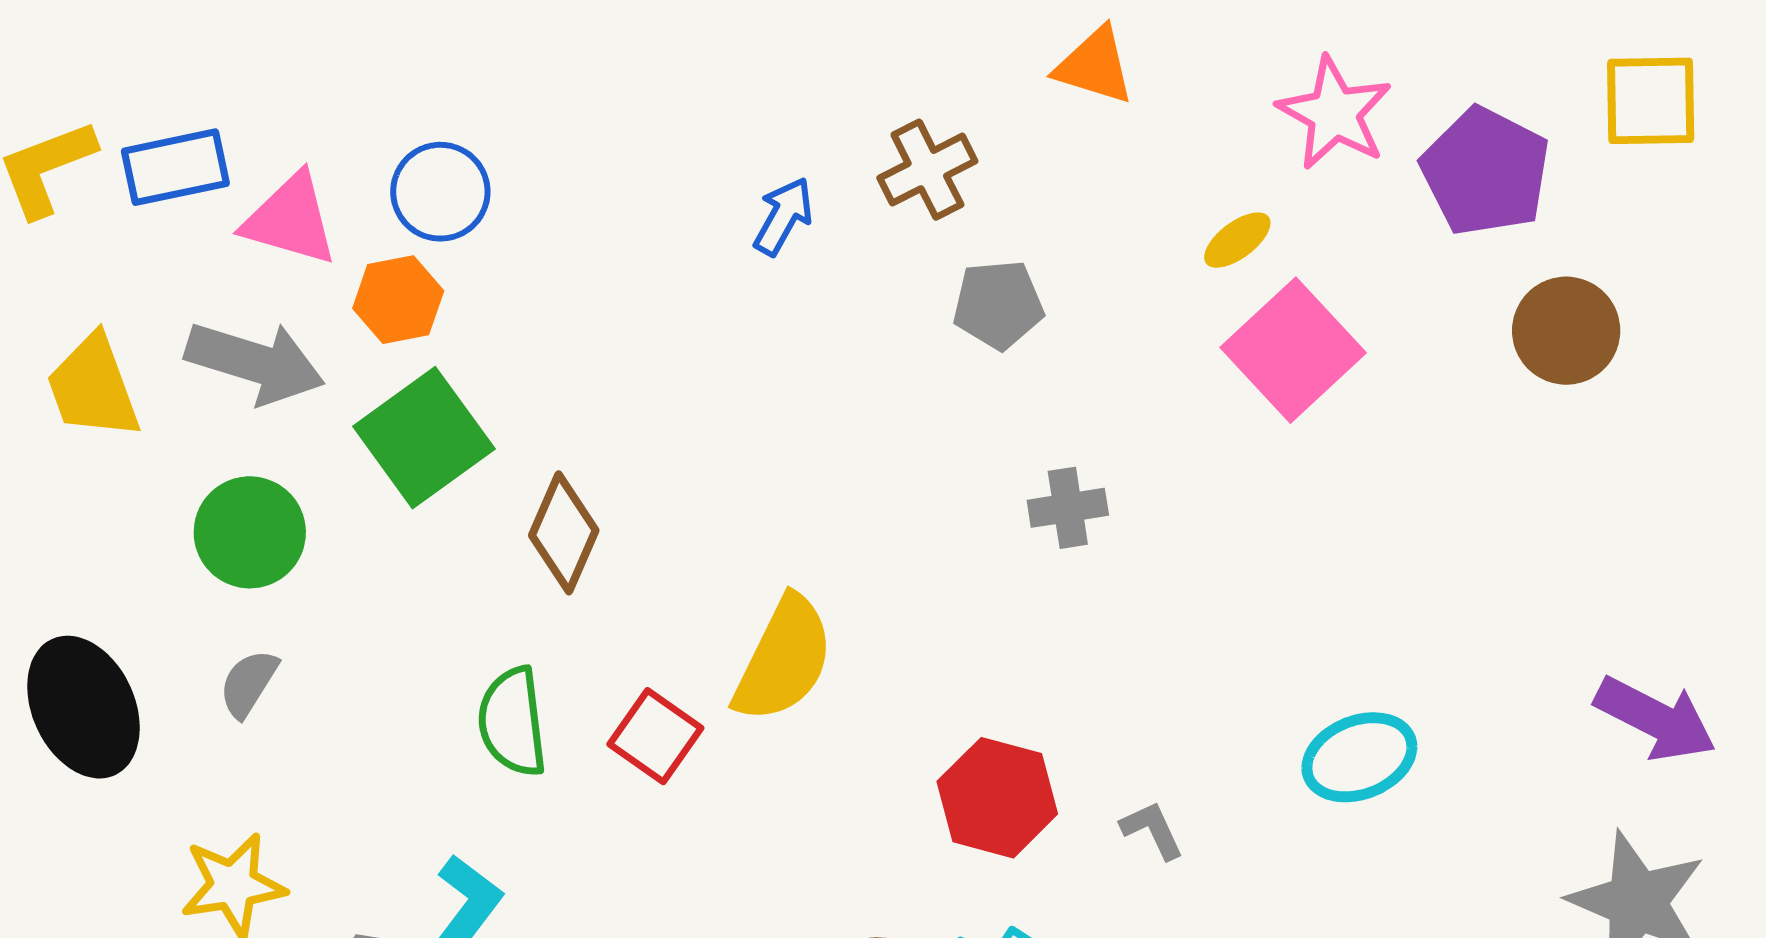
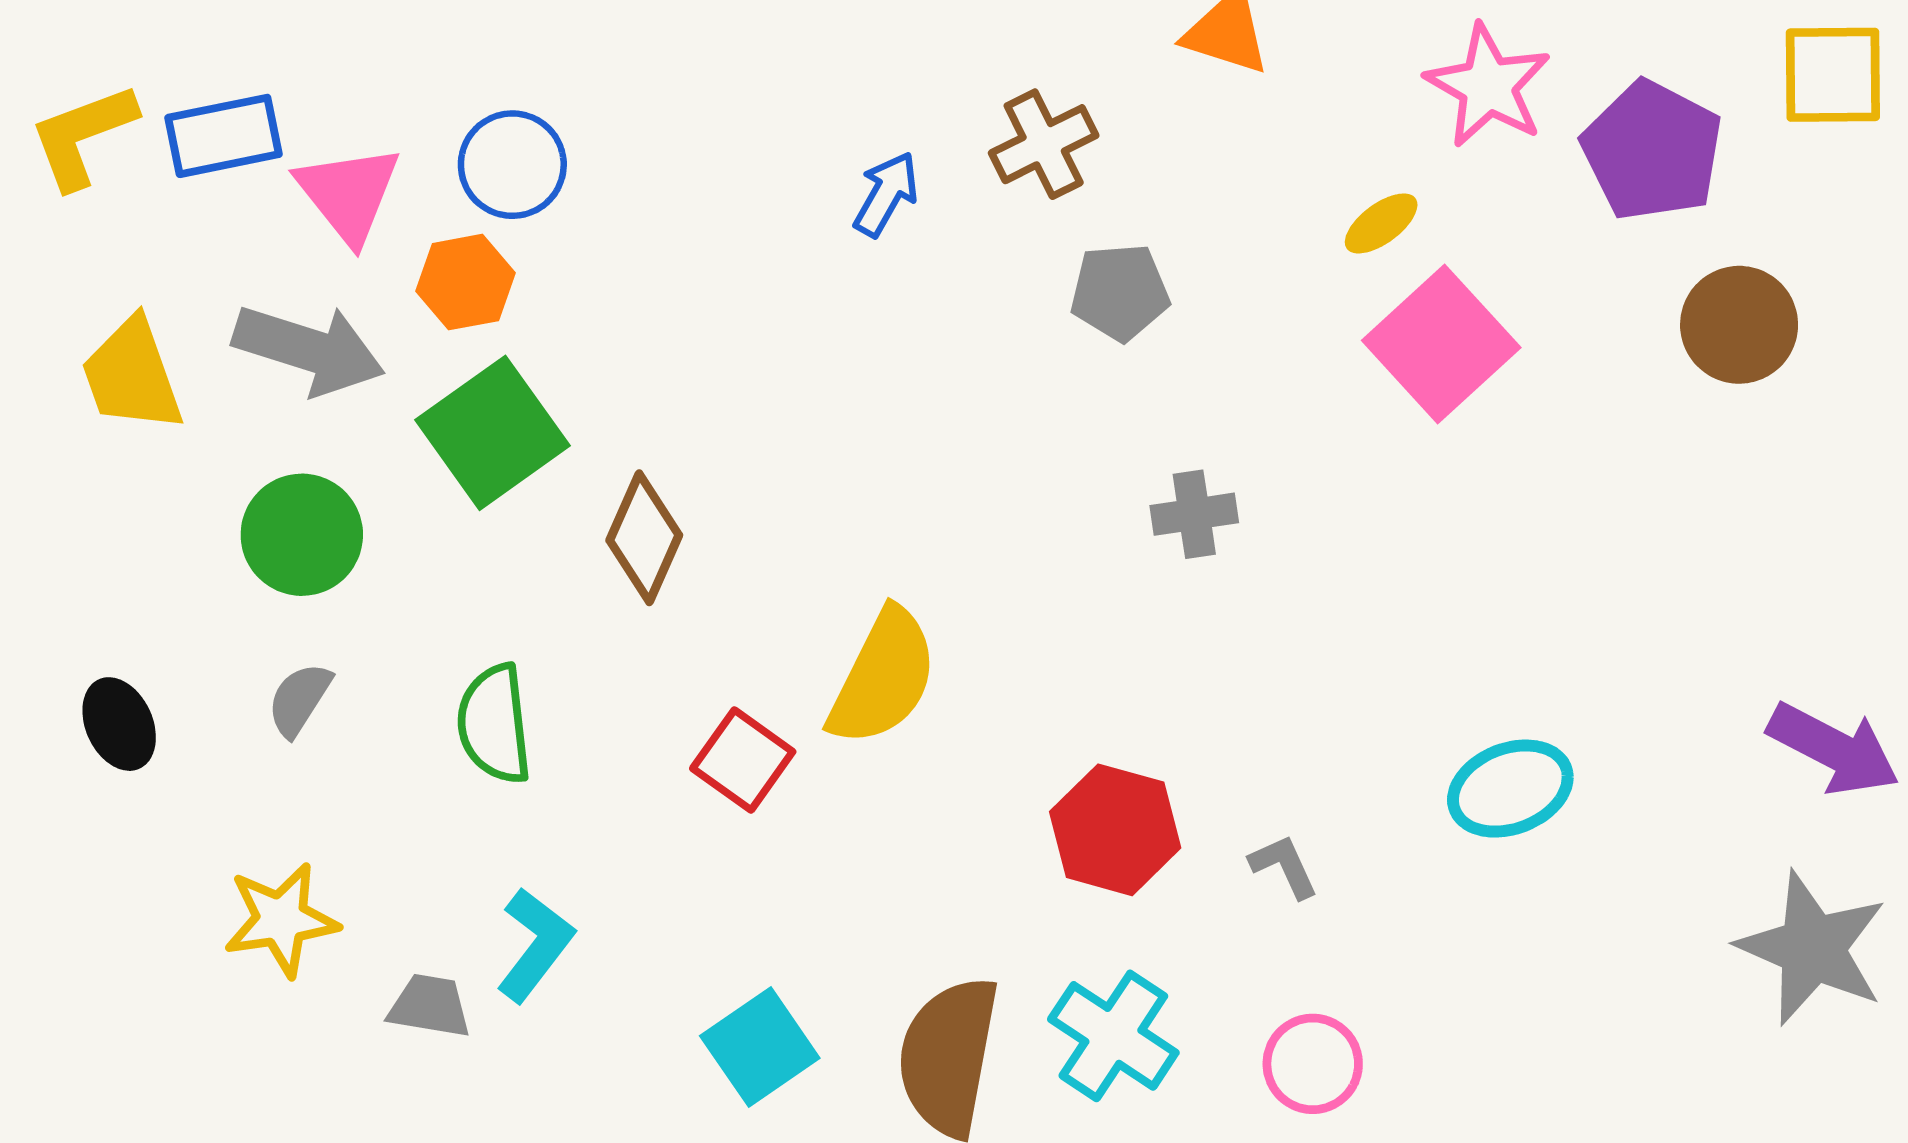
pink triangle: (290, 219) -> (348, 194), turned 35
black ellipse: (83, 707) -> (119, 724), size x0.6
green semicircle: (512, 722) -> (494, 724), moved

